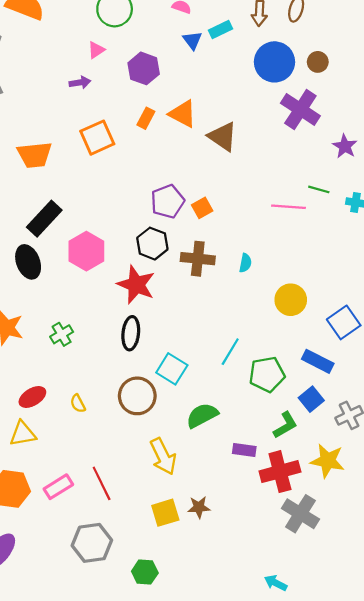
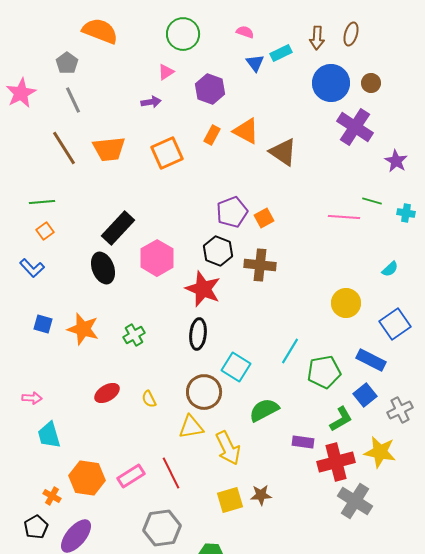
orange trapezoid: (35, 155) -> (109, 149), moved
cyan semicircle: (245, 263) -> (390, 269), moved, turned 36
yellow triangle: (23, 434) -> (191, 427), moved

